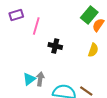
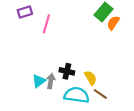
black cross: (55, 46) -> (67, 71), moved
yellow semicircle: (93, 50) -> (91, 78), moved, turned -48

